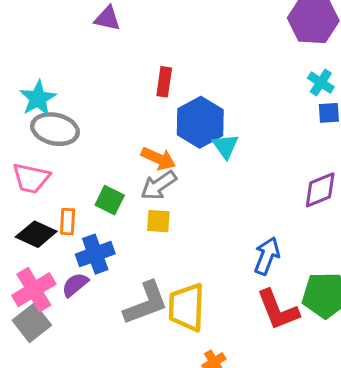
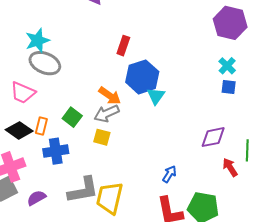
blue arrow: (267, 256) -> (169, 174), size x0.7
purple semicircle: (75, 285) -> (36, 198), moved

